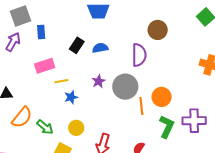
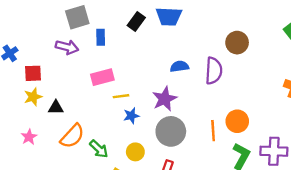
purple arrow: (13, 42) -> (67, 47), turned 72
black rectangle: (77, 45) -> (136, 22), moved
blue semicircle: (100, 48) -> (179, 66), moved
purple star: (99, 81) -> (165, 99), size x1.5
gray circle: (125, 87) -> (171, 131), moved

